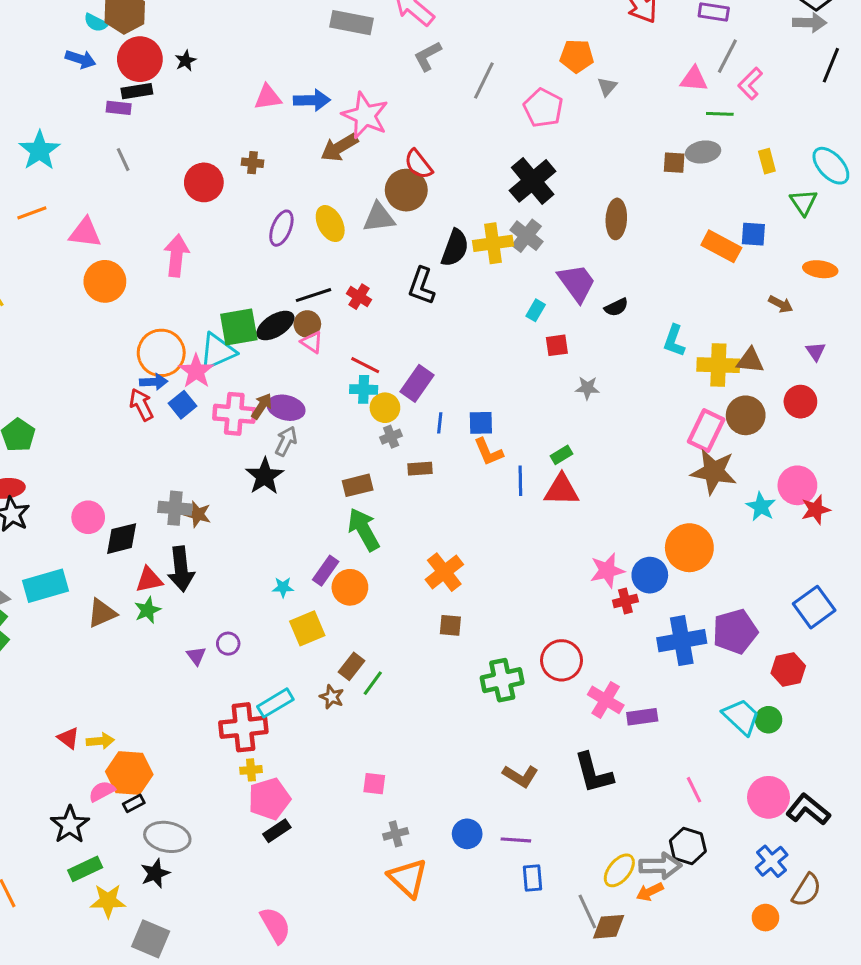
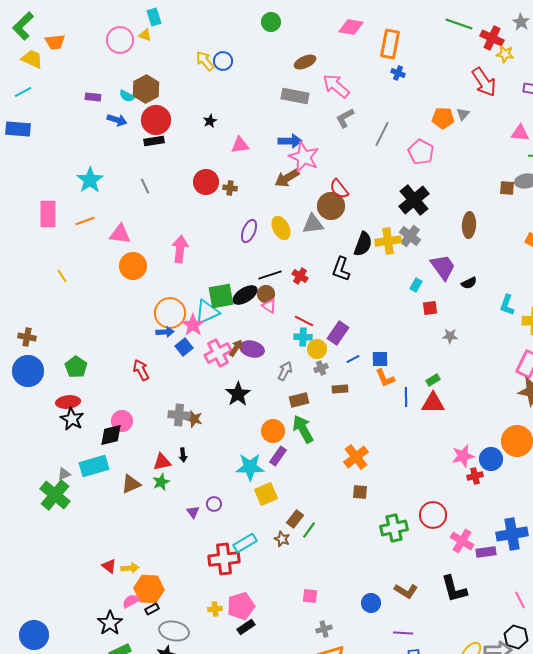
black star: (186, 61) -> (210, 121), moved
gray triangle: (607, 87) -> (463, 114), moved
blue arrow: (312, 100) -> (290, 141), moved
purple rectangle: (119, 108) -> (93, 97), moved
red circle: (204, 182) -> (206, 182), moved
red arrow: (141, 405) -> (141, 370), moved
pink cross: (234, 414) -> (218, 353), turned -32
blue line: (440, 423) -> (353, 359), turned 56
gray arrow: (286, 441) -> (285, 371), moved
black diamond: (122, 539) -> (111, 435), moved
black arrow: (181, 569) -> (183, 455), size x0.5
cyan star: (283, 587) -> (250, 467), size x2.0
orange circle: (350, 587) -> (273, 431), moved
blue cross: (682, 641) -> (512, 534), moved
yellow cross: (251, 770) -> (215, 609), moved
blue circle: (467, 834) -> (371, 603), moved

